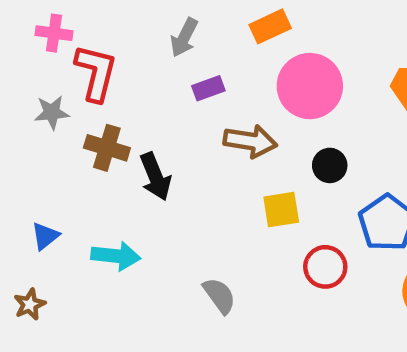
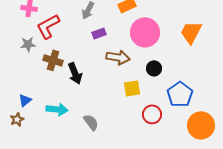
red L-shape: (96, 73) -> (48, 26), turned -132
gray semicircle: (219, 296) -> (91, 122), moved
brown star: (30, 304) -> (17, 119), moved

